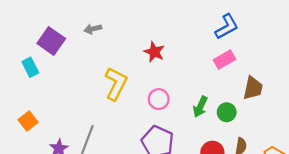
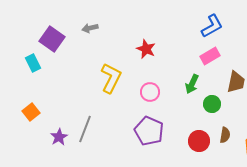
green arrow: (200, 107) -> (192, 84), moved

